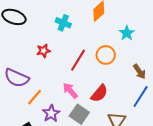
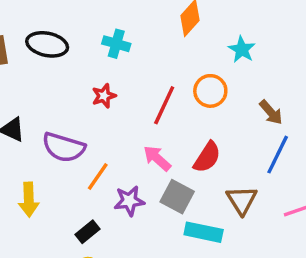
cyan cross: (63, 23) -> (116, 44), moved
purple star: (51, 113) -> (129, 201), turned 30

